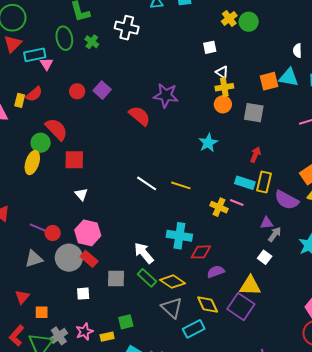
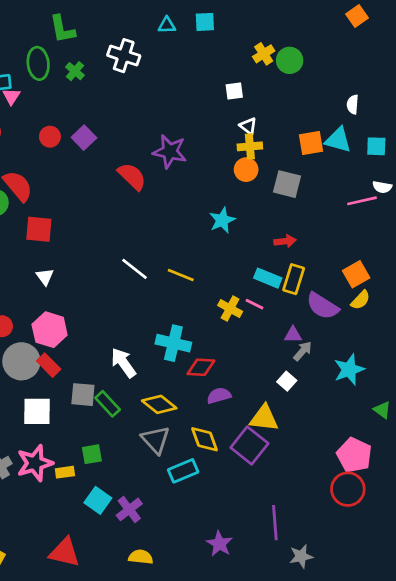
red arrow: (255, 155) -> (285, 241), turned 56
green rectangle: (147, 278) -> (108, 404), moved
white square: (83, 294) -> (37, 411), size x1.6
pink star: (85, 332) -> (35, 463), size x1.5

